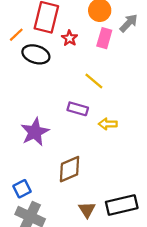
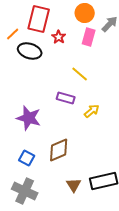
yellow arrow: (108, 124) -> (92, 111), turned 140
purple star: (35, 132) -> (29, 118), turned -30
blue square: (22, 189) -> (27, 158), moved, turned -35

